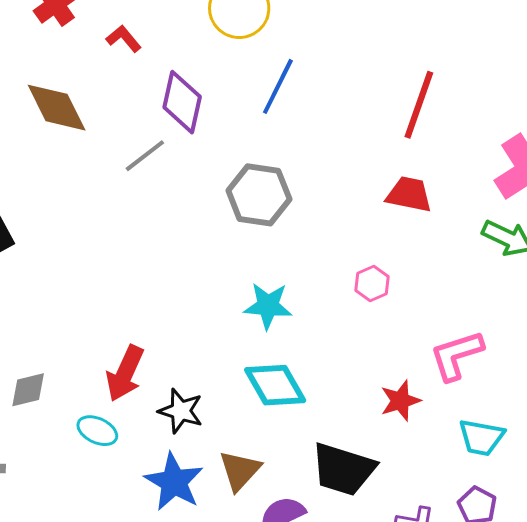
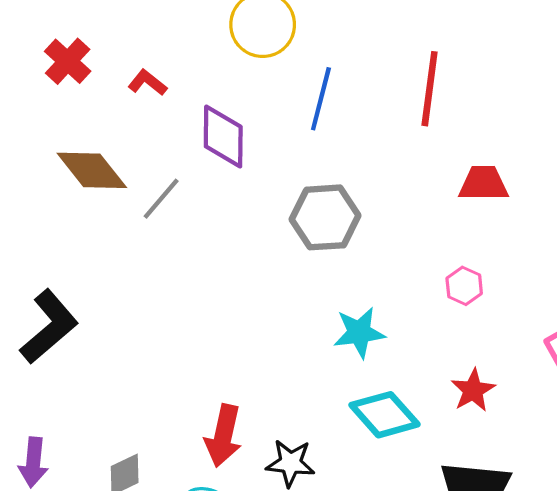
red line: (419, 105) -> (430, 89), moved
gray line: (145, 156) -> (161, 199), moved
red star: (400, 401) -> (473, 390), moved

